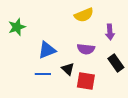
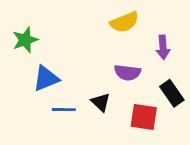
blue triangle: (47, 50) -> (46, 78), moved
red square: (86, 81) -> (144, 117), moved

